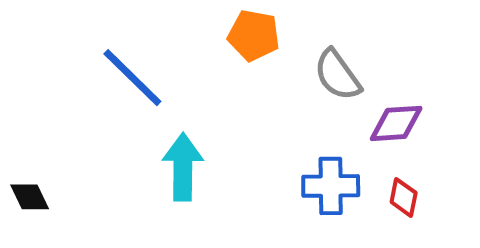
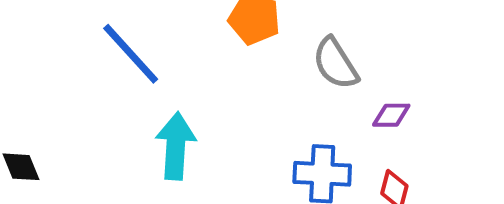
purple diamond: (396, 123) -> (391, 115), size x0.7

